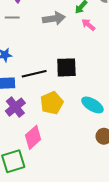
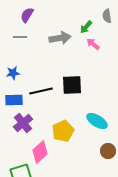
yellow pentagon: (52, 103) -> (63, 131), moved

